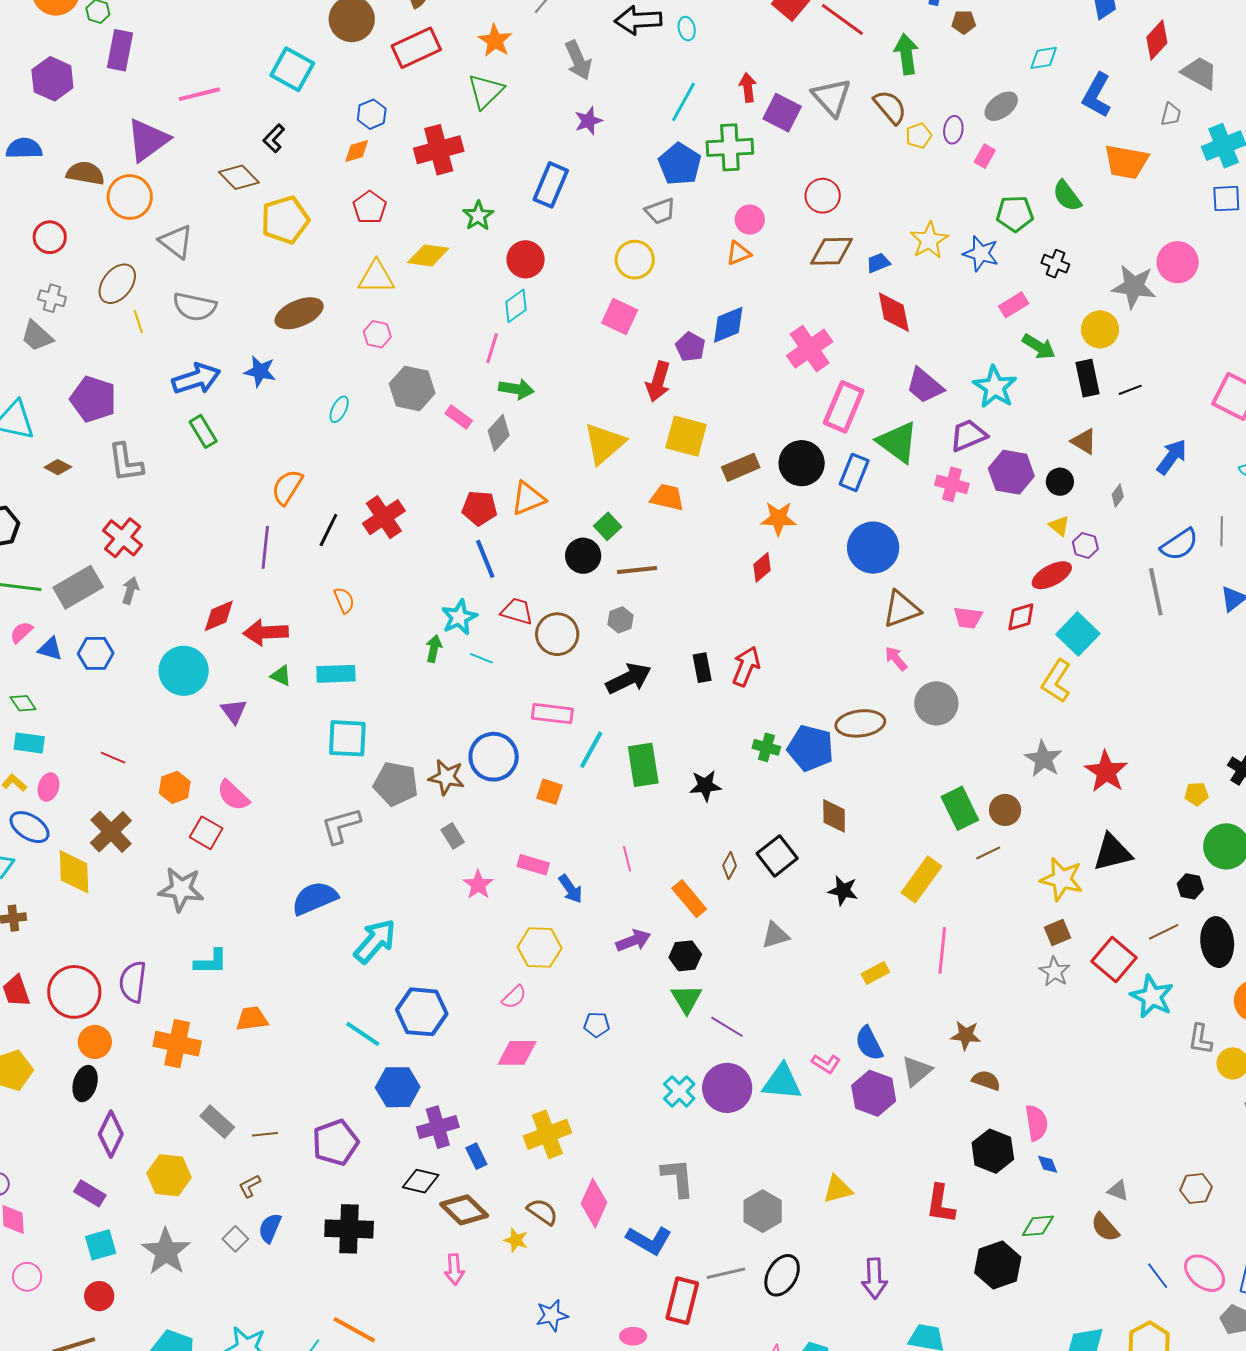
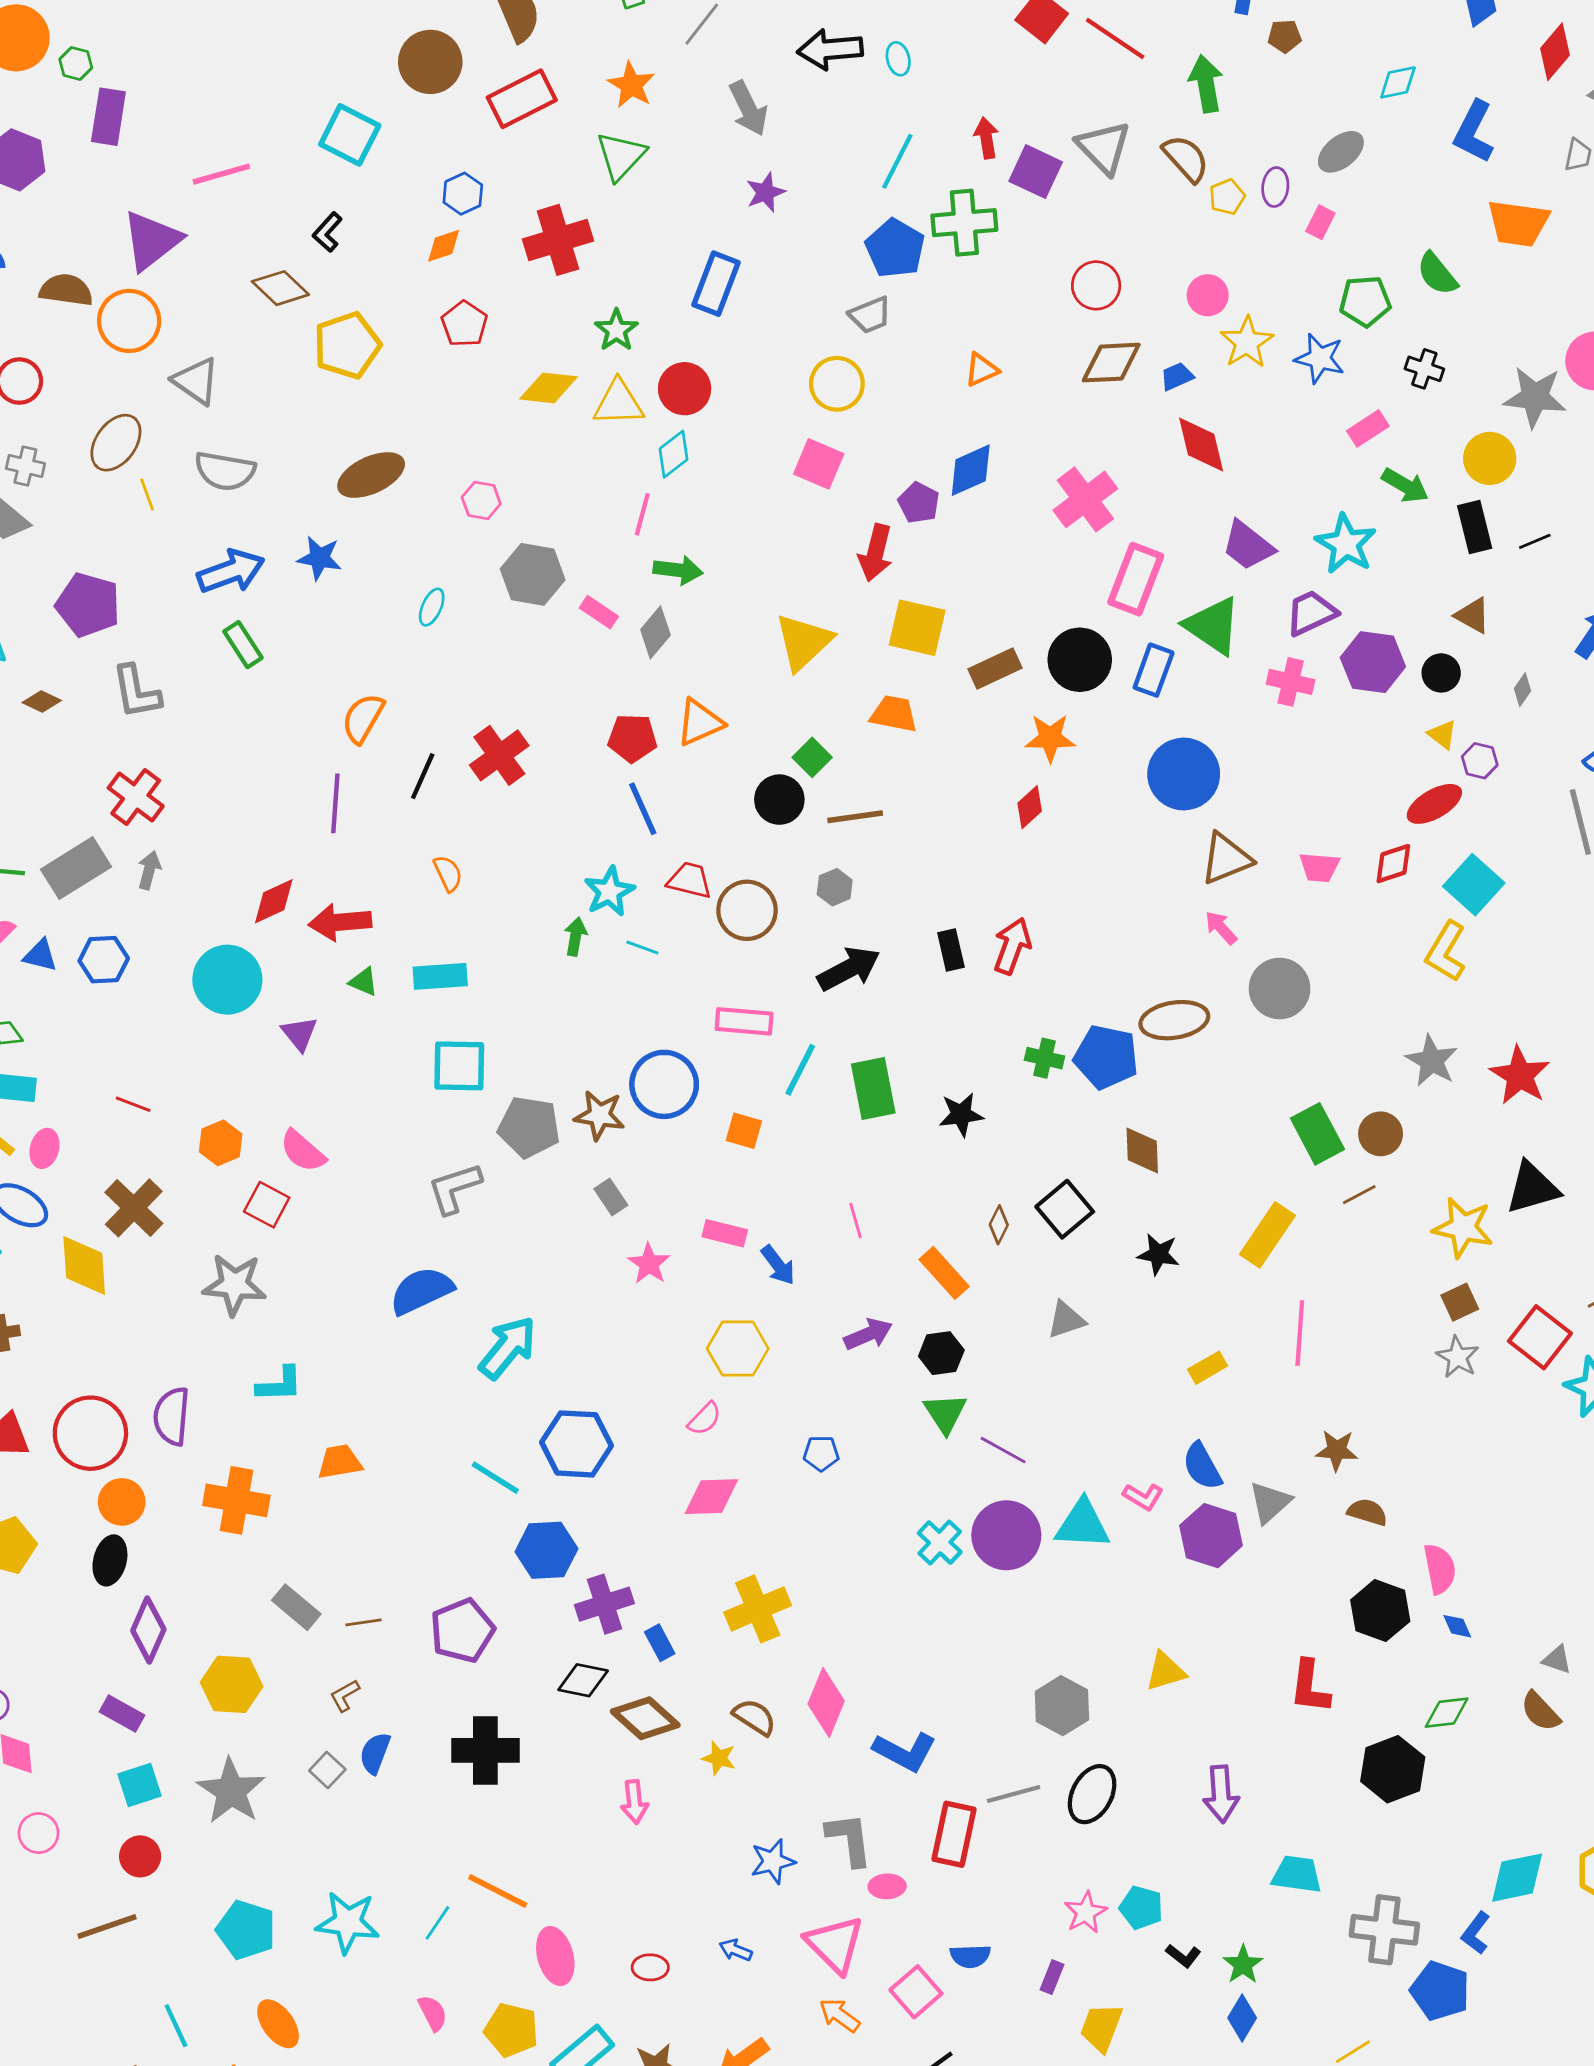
pink circle: (750, 220) -> (1208, 295), moved
yellow triangle: (376, 277) -> (618, 403), moved
gray L-shape: (678, 1178) -> (849, 1839), moved

